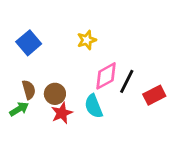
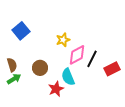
yellow star: (87, 40) -> (63, 40), moved
brown semicircle: (29, 90) -> (12, 65), moved
red star: (62, 113) -> (56, 89), moved

